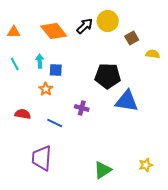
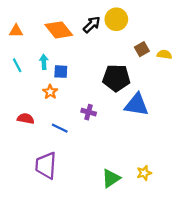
brown square: (132, 38) -> (142, 49), moved
yellow star: (146, 165) -> (144, 173), moved

